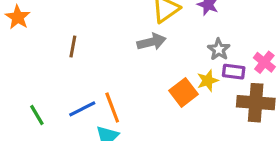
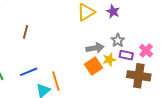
gray arrow: (152, 42) -> (95, 48), moved
orange line: (112, 108) -> (56, 81), moved

